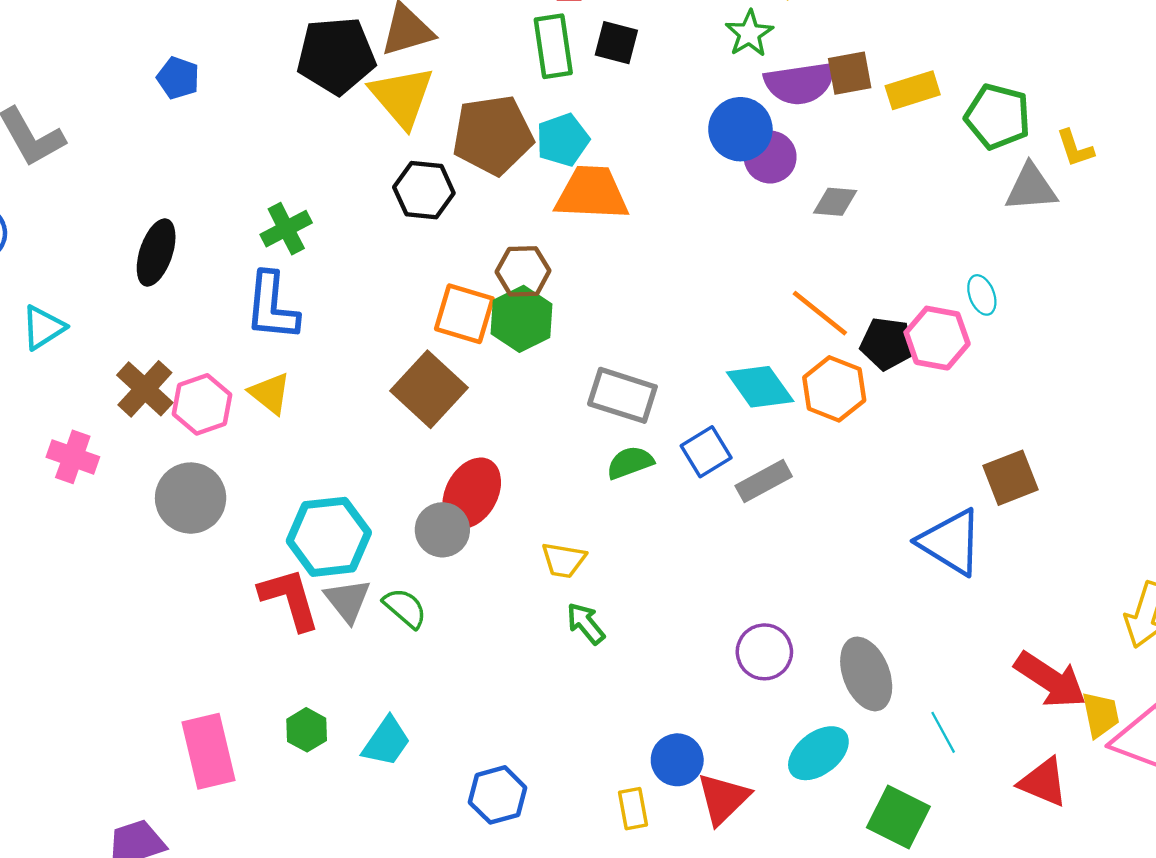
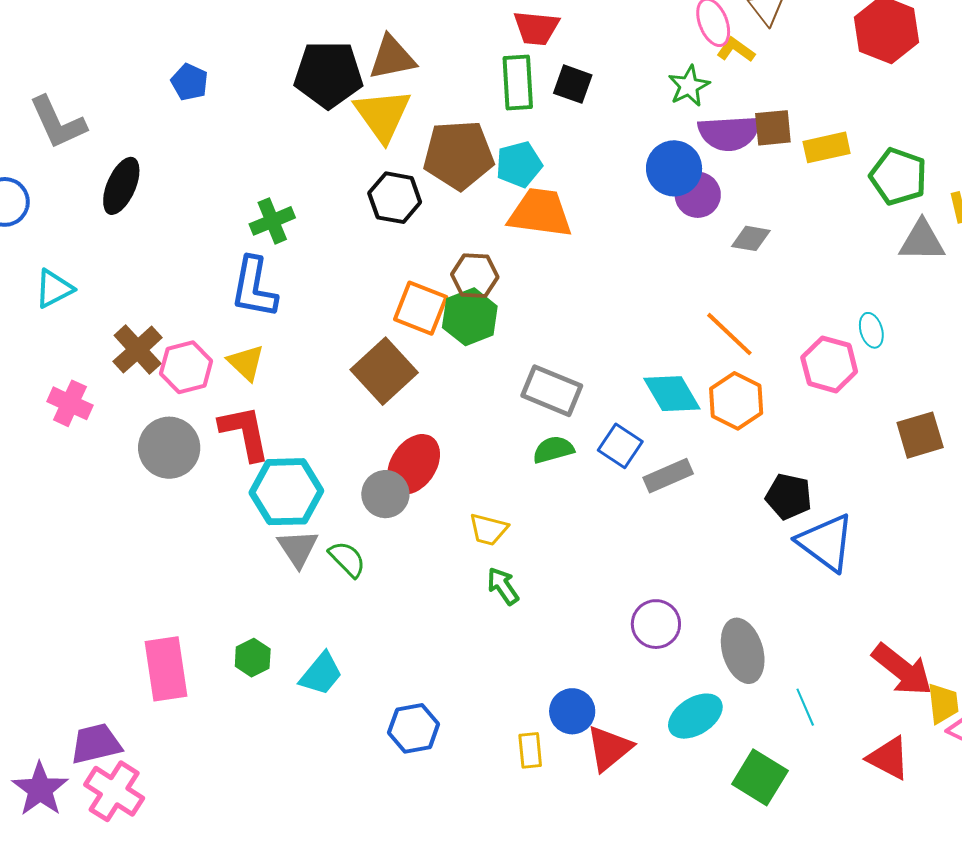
black ellipse: (156, 252) -> (121, 186), moved
black pentagon: (887, 344) -> (789, 497), moved
blue square: (706, 452) -> (620, 446), turned -30
brown square: (1010, 478) -> (920, 435), moved
red L-shape: (290, 599) -> (245, 433), moved

